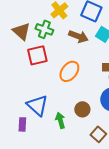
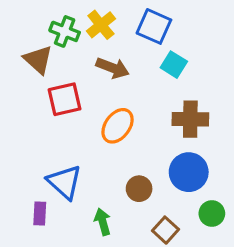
green cross: (44, 29) -> (65, 31), moved
brown arrow: (78, 36) -> (113, 68), moved
green arrow: (60, 120) -> (103, 222), moved

